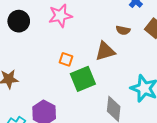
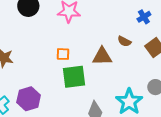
orange square: (66, 59) -> (63, 54), turned -32

